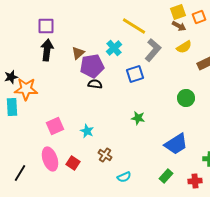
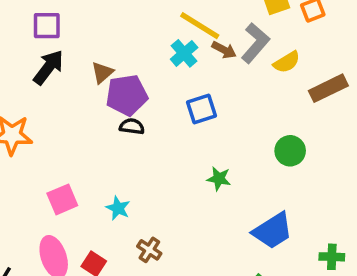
brown arrow: (179, 26) -> (224, 50), moved
cyan cross: (114, 48) -> (184, 53), moved
black arrow: (47, 50) -> (48, 67), turned 30
gray L-shape: (153, 50) -> (255, 43), moved
green star: (138, 118) -> (219, 179), moved

